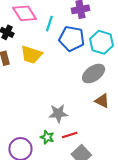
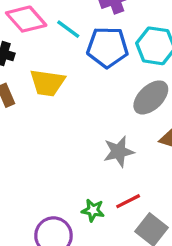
cyan line: (49, 24) -> (68, 29), turned -63
gray star: (58, 113) -> (119, 152), moved

